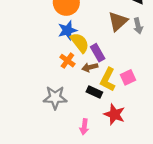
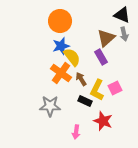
gray arrow: (138, 26) -> (124, 34), moved
purple rectangle: (98, 53) -> (101, 57), moved
orange cross: (67, 61) -> (61, 73), size x1.5
brown arrow: (90, 67) -> (81, 79), turned 72

